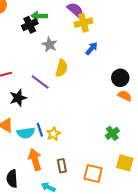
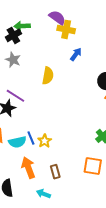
yellow cross: (83, 23) -> (66, 29), turned 30
gray star: (50, 45) -> (13, 60), moved
purple line: (40, 82) -> (15, 96), moved
orange square: (93, 173) -> (93, 166), moved

